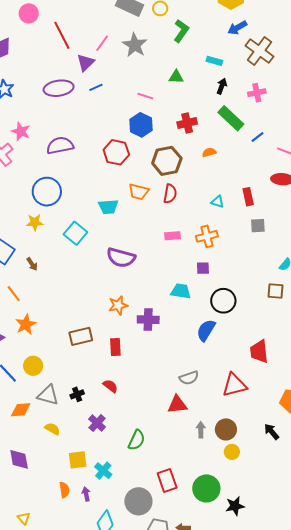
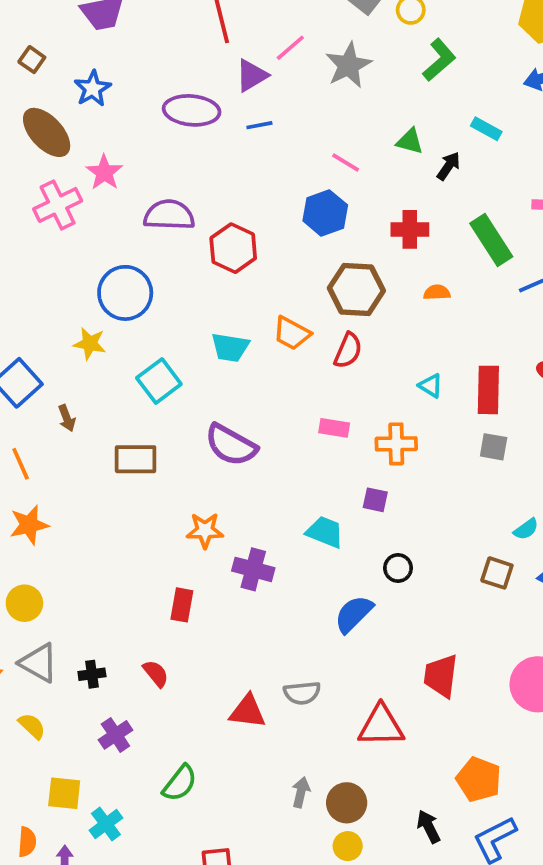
black arrow: (222, 86) -> (448, 166), moved
red hexagon: (116, 152) -> (233, 248), moved
red rectangle: (248, 197) -> (488, 390), size x1.4
black circle: (223, 301) -> (398, 568), size x0.6
brown rectangle: (81, 336) -> (136, 459), moved
red triangle: (177, 405) -> (248, 711), moved

